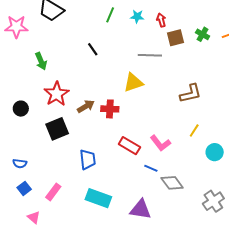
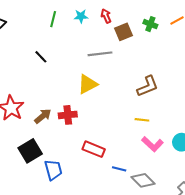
black square: (57, 129) -> (30, 151), moved
yellow line: (194, 130) -> (142, 120), moved, turned 72
pink L-shape: (160, 143) -> (152, 144), moved

